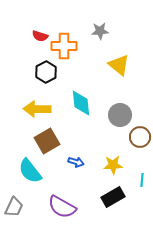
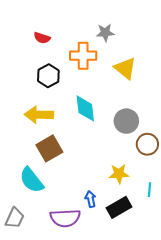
orange cross: (64, 46) -> (83, 56), moved
blue arrow: (76, 162) -> (91, 199), moved, turned -119
purple semicircle: (62, 207) -> (65, 218), turned -32

